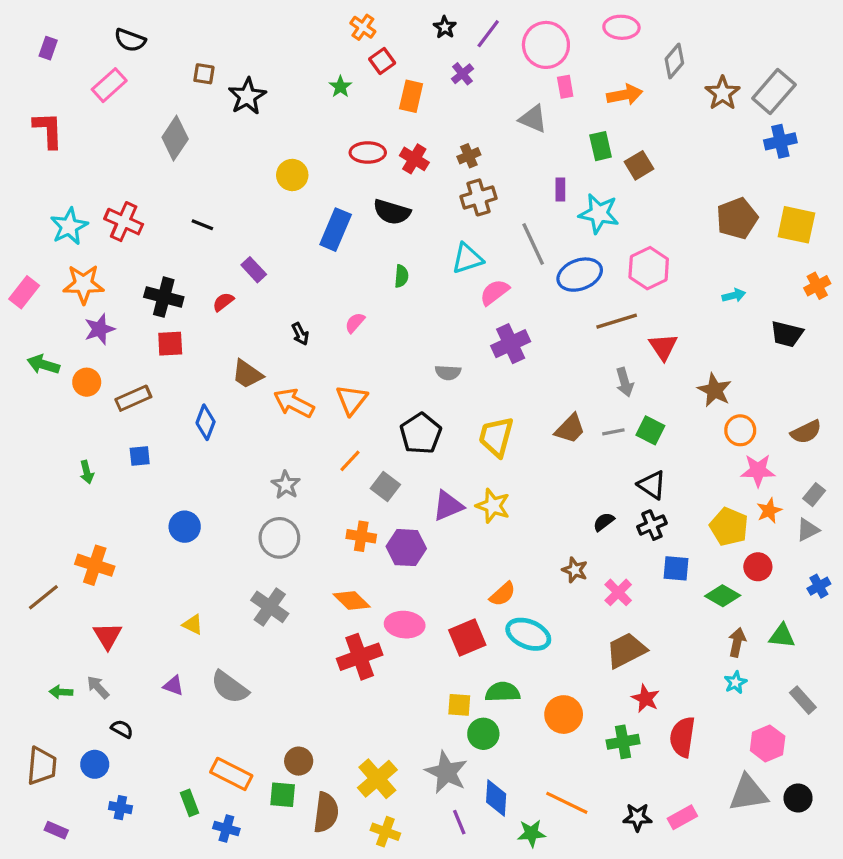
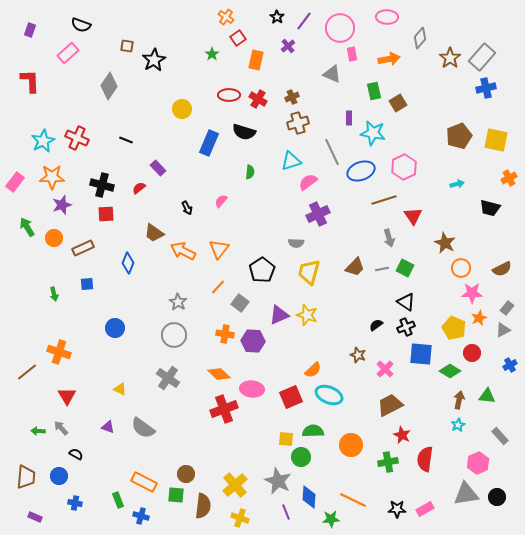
green arrow: (43, 364) -> (27, 227), turned 42
gray semicircle: (448, 372) -> (296, 243), moved
blue square: (676, 568) -> (421, 354), size x1.4

